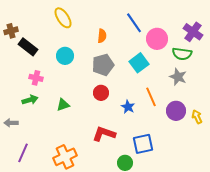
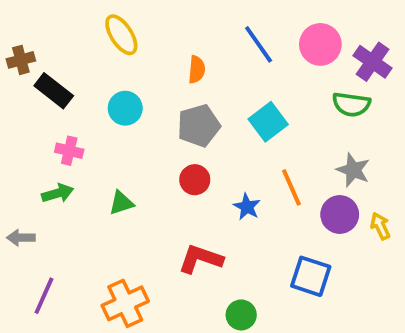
pink circle: (157, 39) -> (320, 44), moved
gray star: (178, 77) -> (353, 170), moved
blue square: (143, 144) -> (311, 276), moved, turned 30

